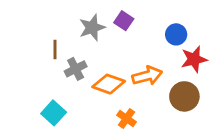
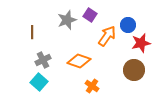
brown line: (55, 50) -> (32, 32), moved
gray cross: (76, 69) -> (43, 60), moved
orange arrow: (147, 76) -> (107, 36), moved, turned -40

